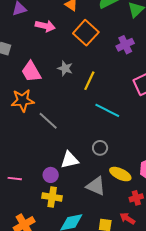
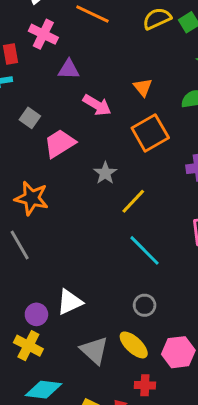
pink trapezoid: (31, 72) -> (60, 143), moved, turned 70
gray line: (48, 121) -> (20, 245), moved
gray circle: (100, 148) -> (145, 305), moved
white triangle: (69, 160) -> (70, 302), turned -30

